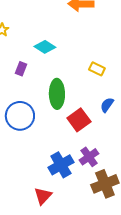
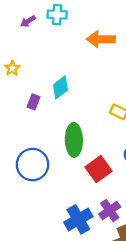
cyan diamond: (45, 47) -> (60, 87), turned -70
purple rectangle: (21, 69) -> (34, 102), moved

